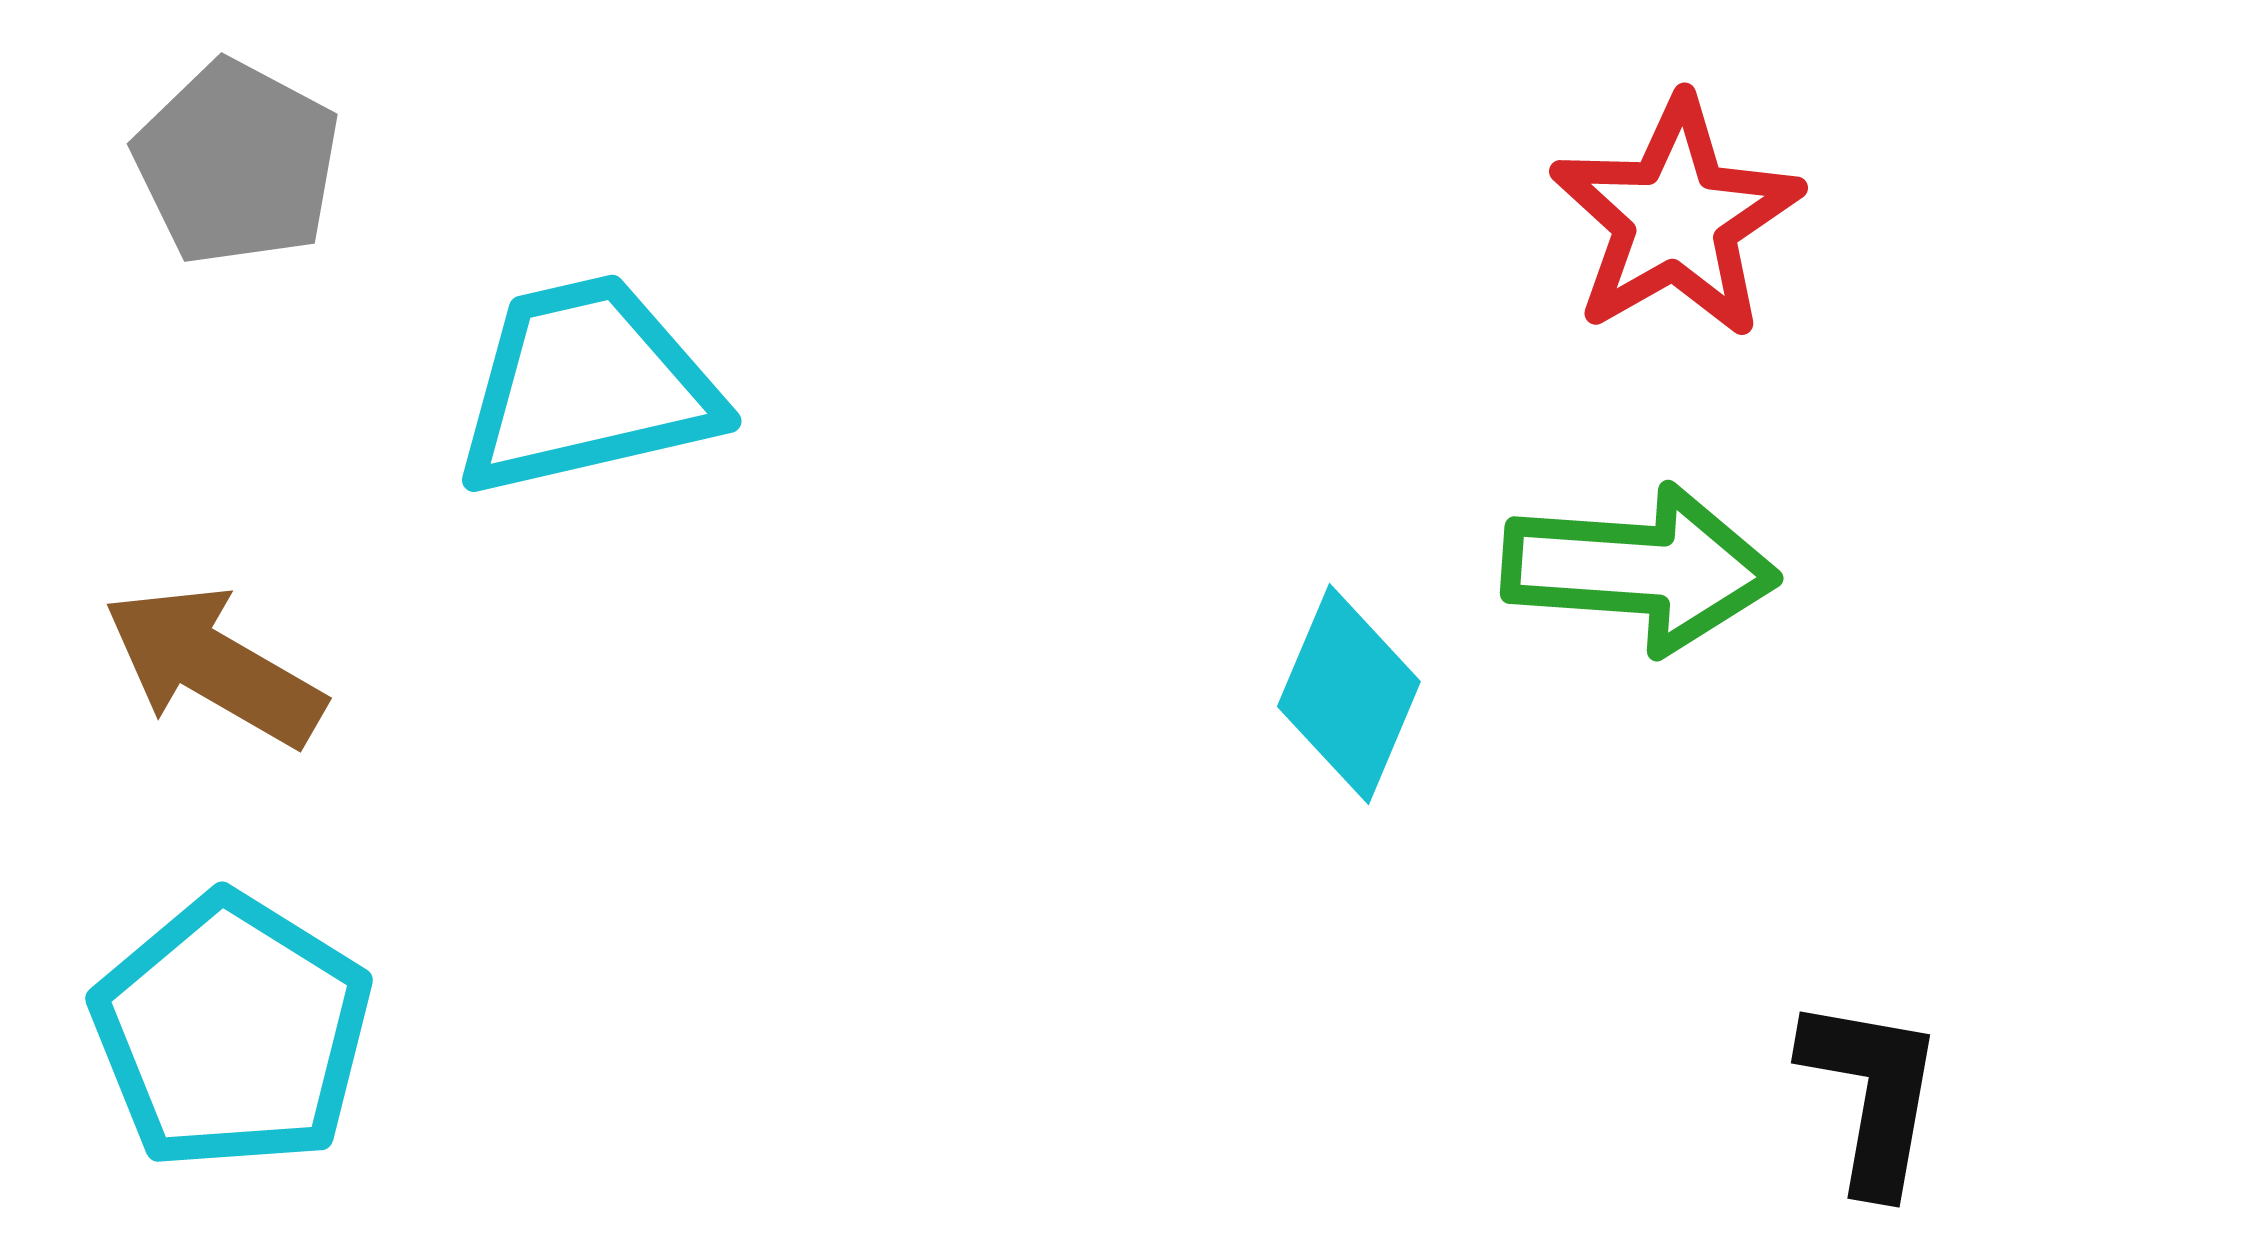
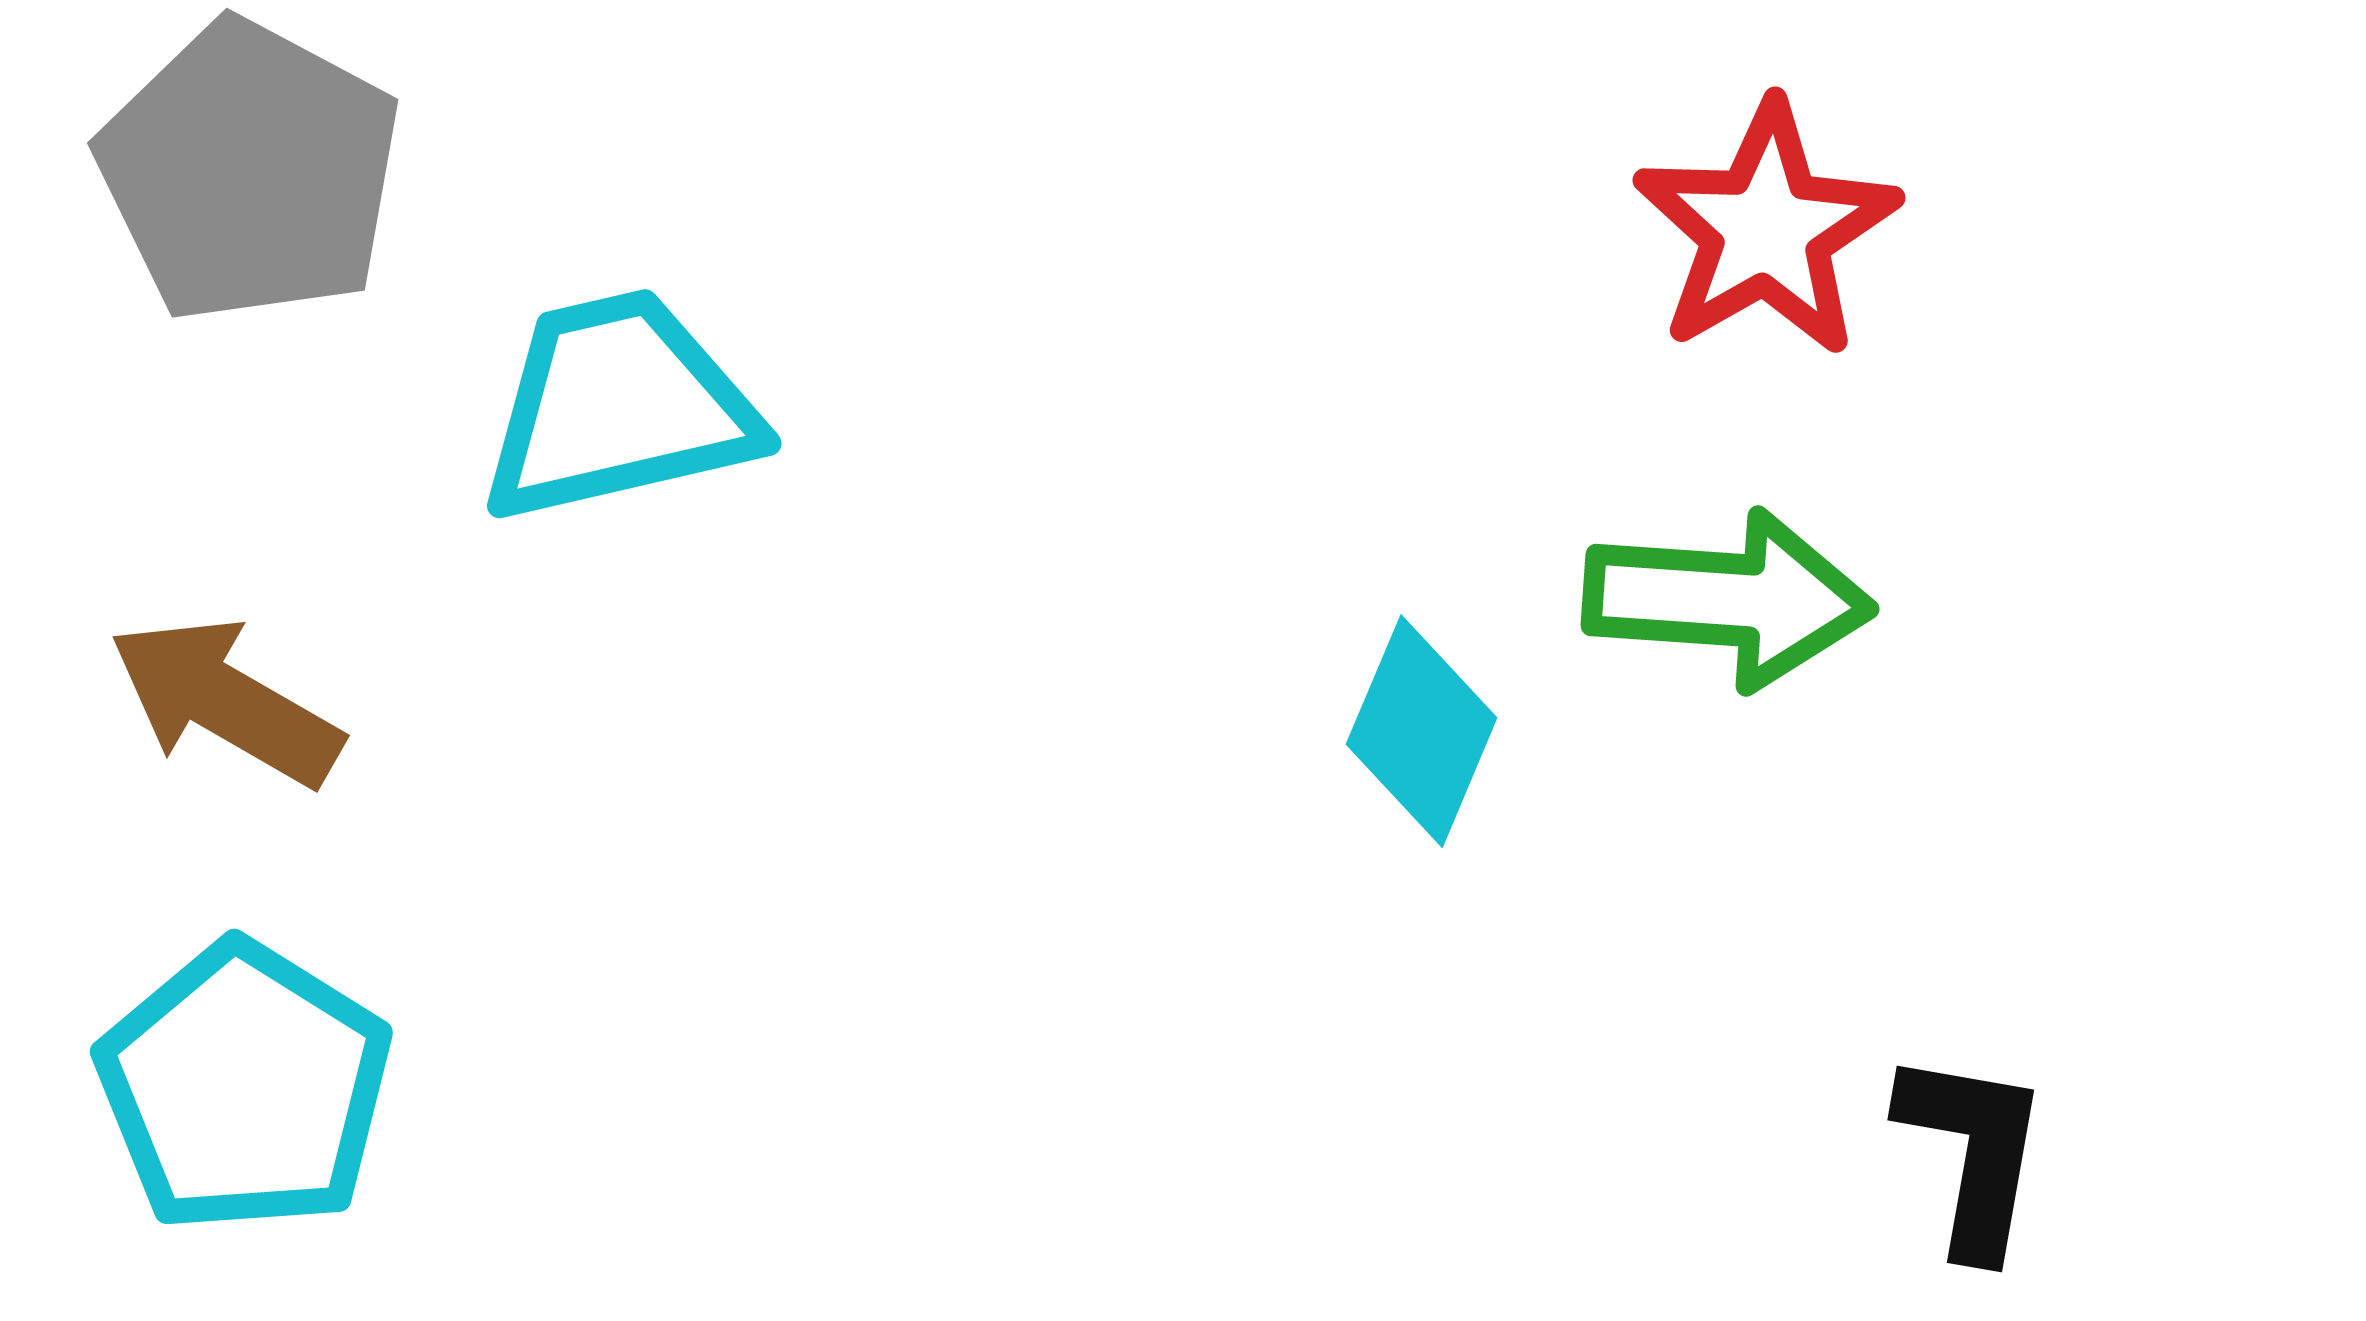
gray pentagon: (237, 163) -> (250, 172), size x1.4

